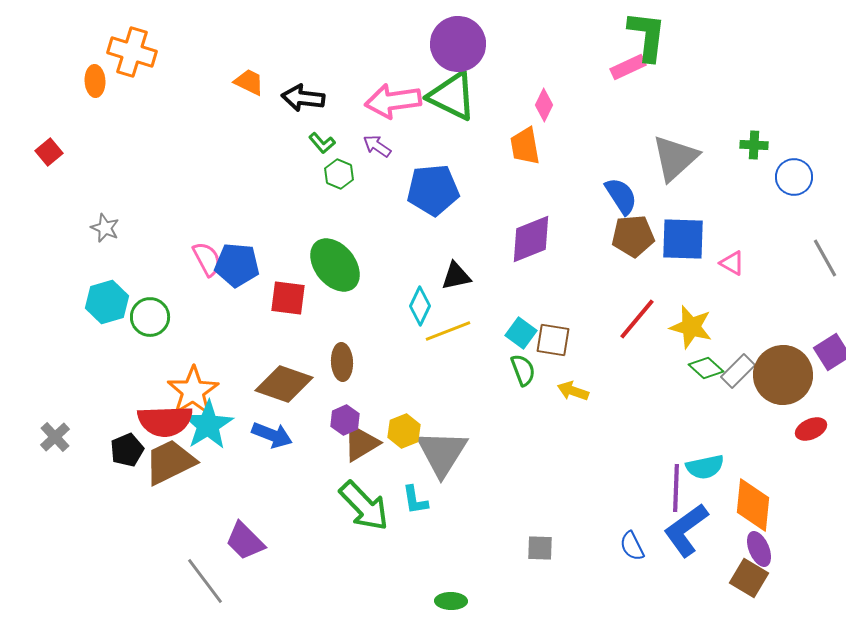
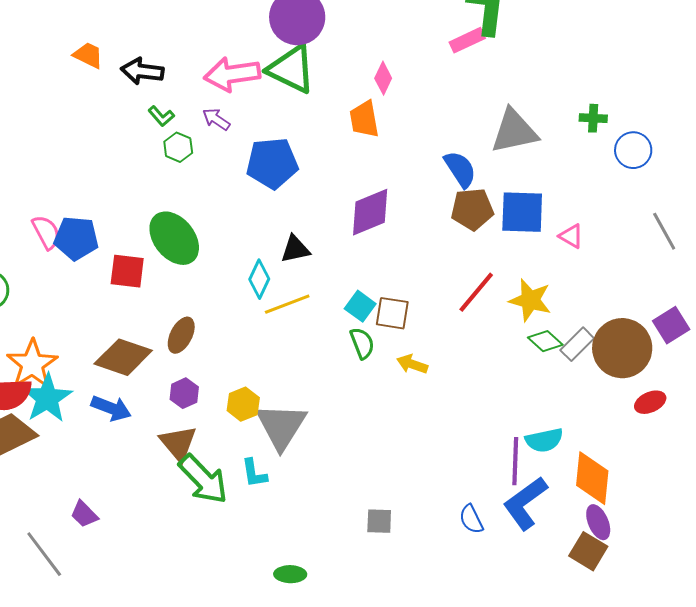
gray triangle: (675, 158) -> (514, 131), turned 30
brown ellipse: (342, 362) -> (181, 335), turned 30
brown triangle: (361, 443) -> (178, 443), moved, turned -39
purple trapezoid: (245, 541) -> (84, 514), size x0.7

